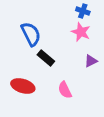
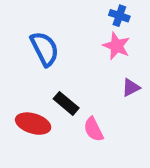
black rectangle: (46, 58) -> (66, 103), moved

